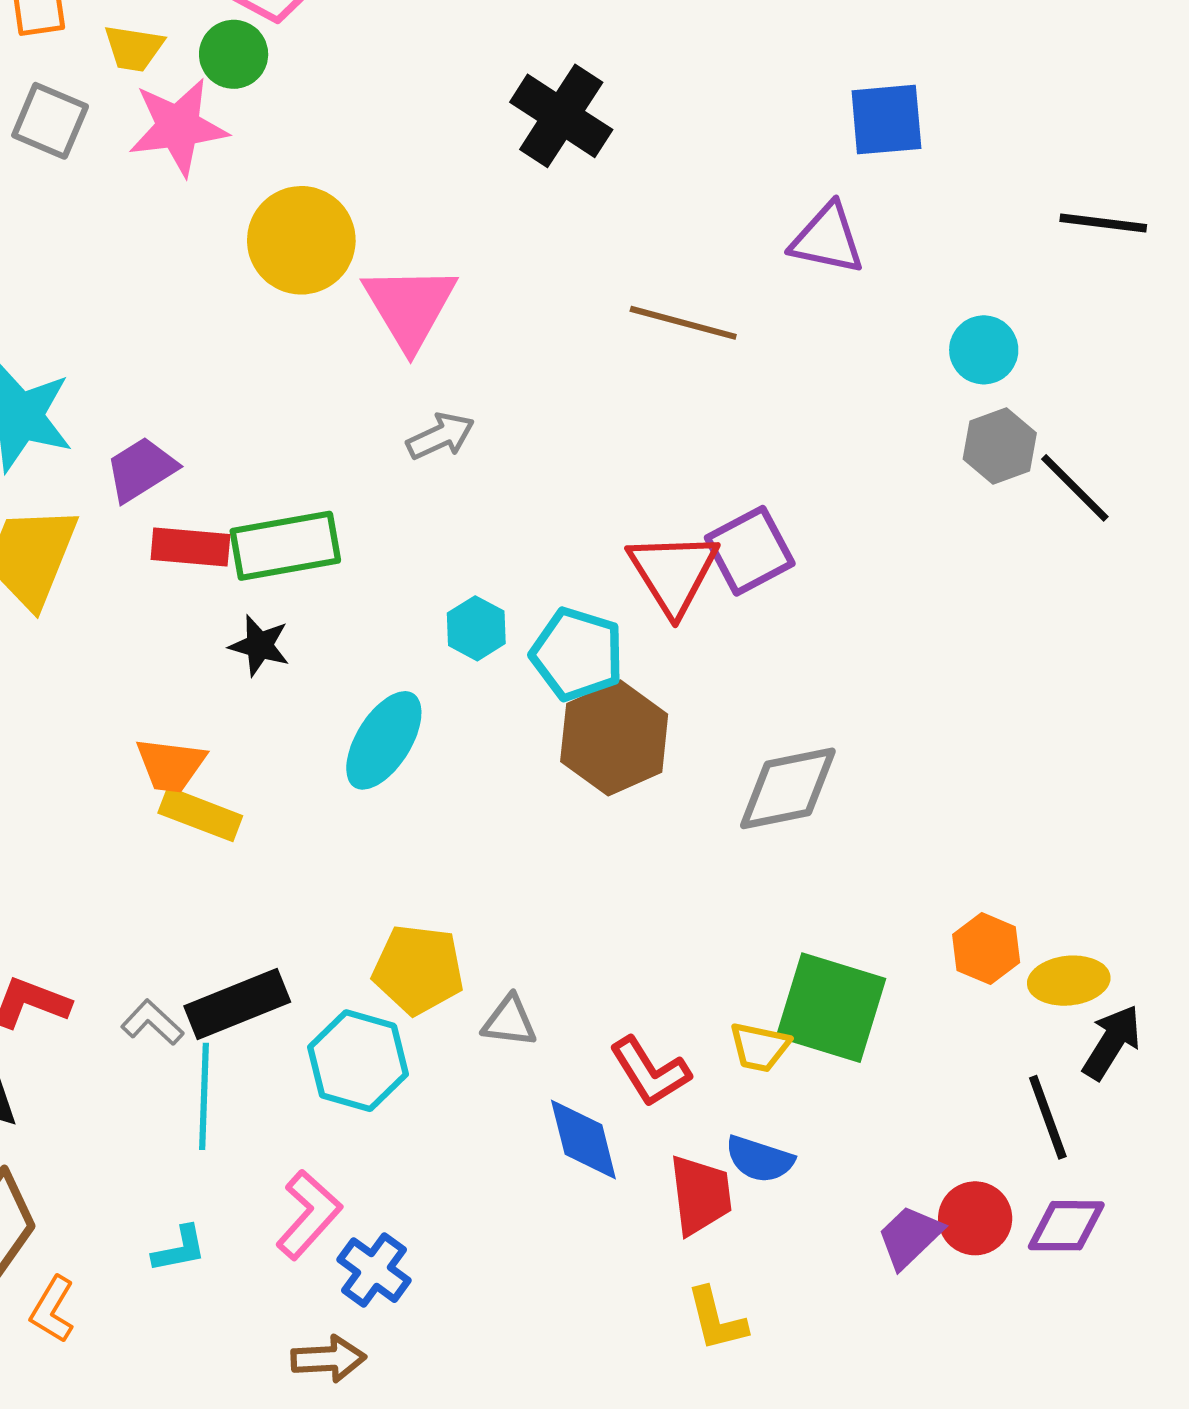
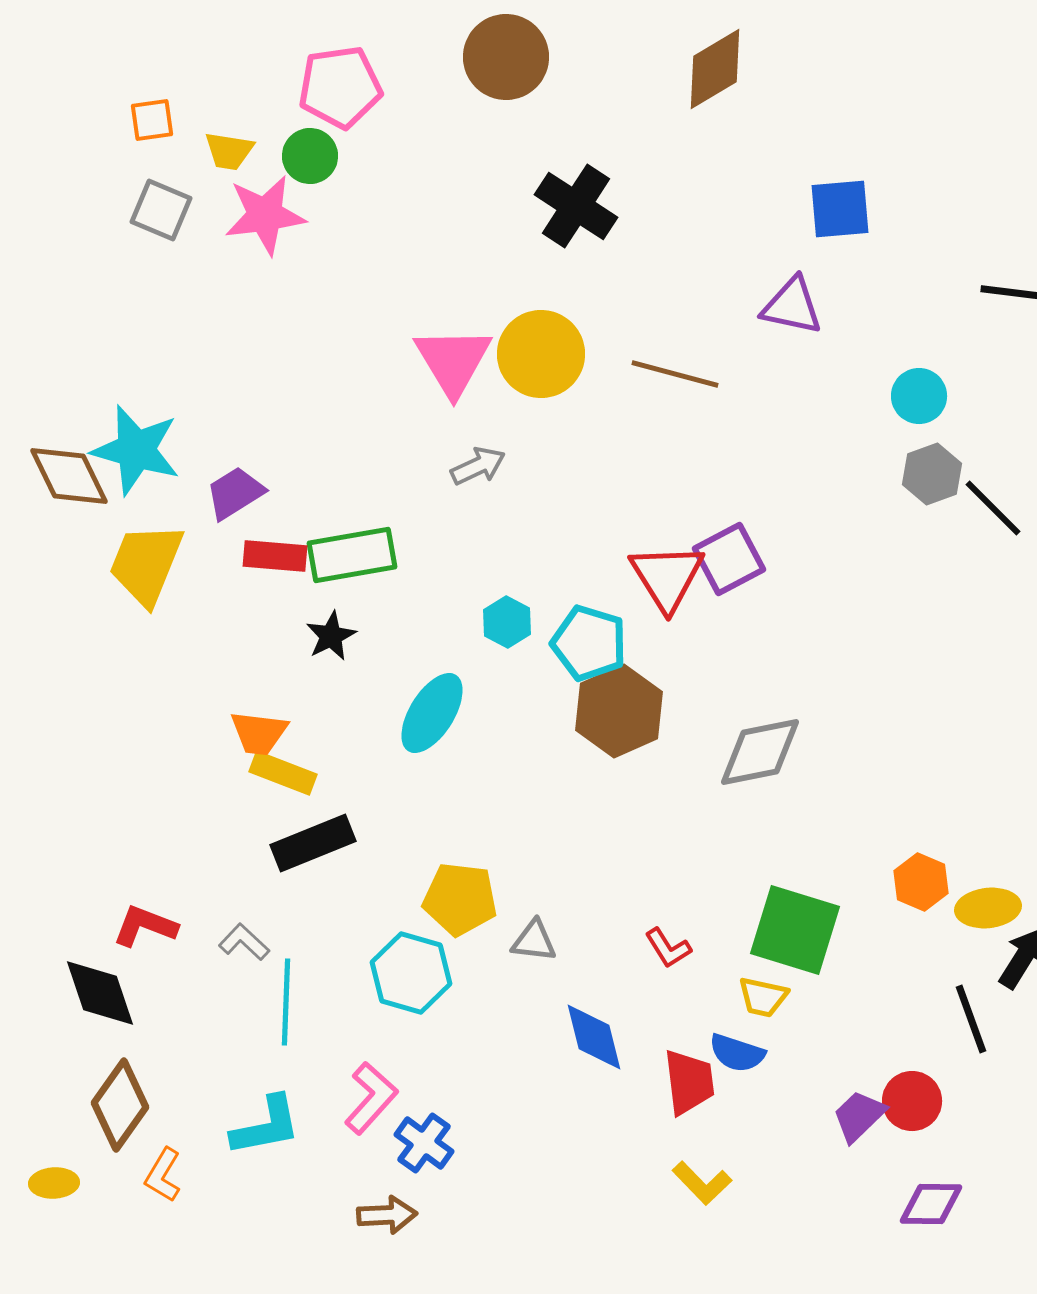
yellow circle: (301, 240) -> (541, 354), moved
black star: (259, 646) -> (331, 636), turned 30
black rectangle: (237, 1004) -> (313, 843), moved
yellow trapezoid: (760, 1047) -> (763, 997), moved
red L-shape: (650, 1072) -> (668, 948), moved, size x0.7
purple diamond: (1066, 1226) -> (931, 1204), moved
cyan L-shape: (179, 1249) -> (266, 1126), size x1.6
yellow L-shape: (716, 1319) -> (702, 1183), turned -30

